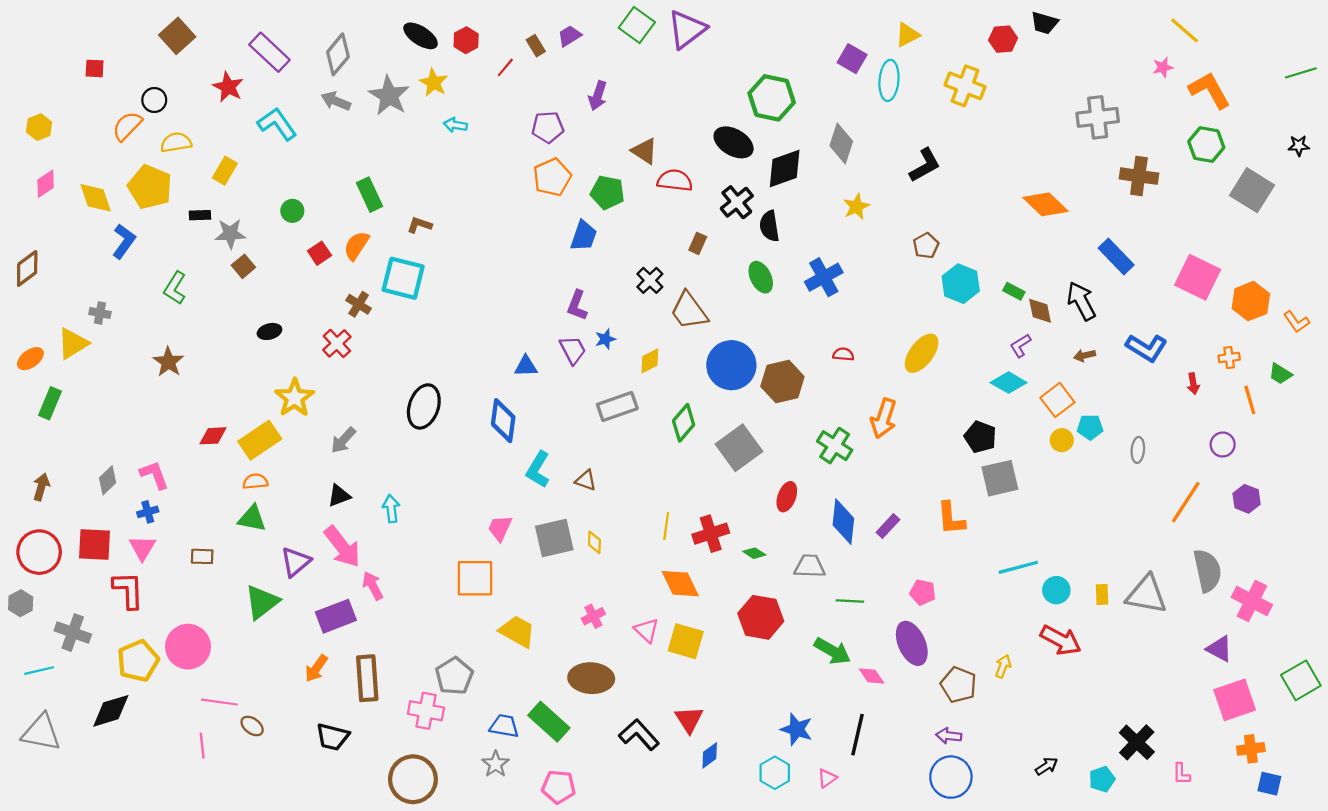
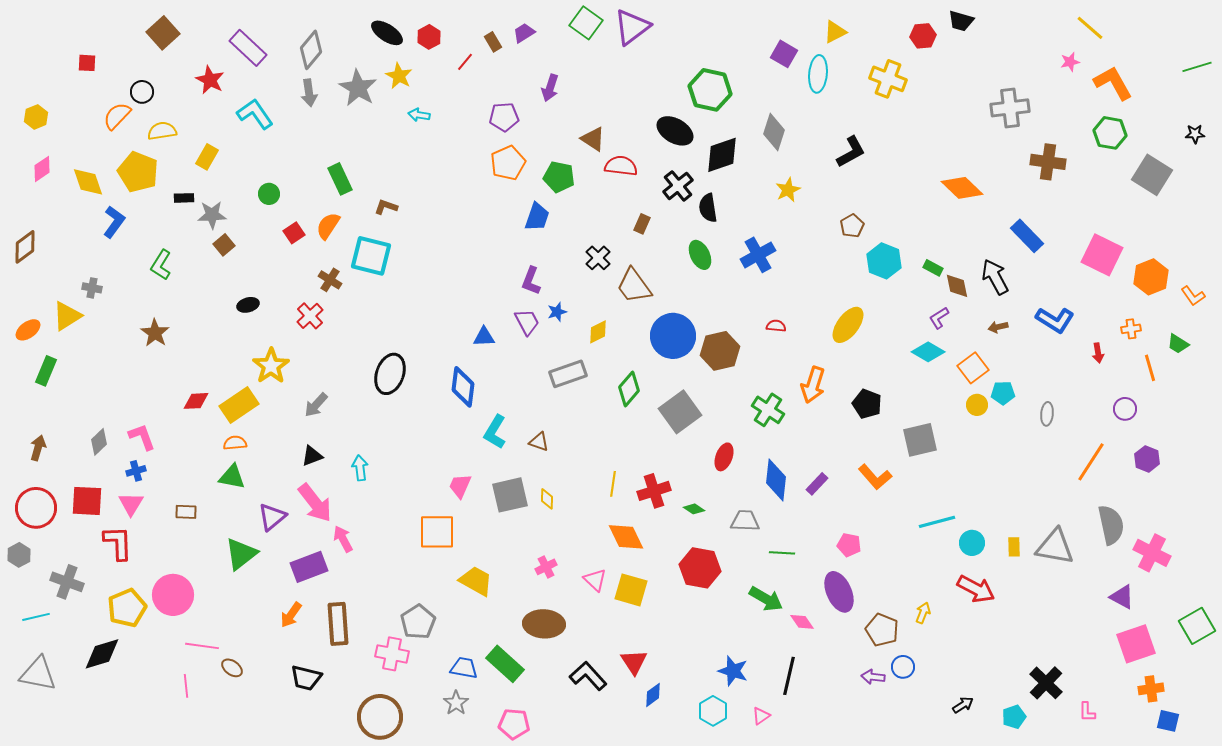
gray arrow: (336, 101) -> (309, 93), turned -120
black pentagon: (980, 437) -> (867, 404), moved
orange L-shape: (951, 518) -> (875, 477), turned -36
blue circle: (951, 777) -> (903, 667), moved, size x0.6

